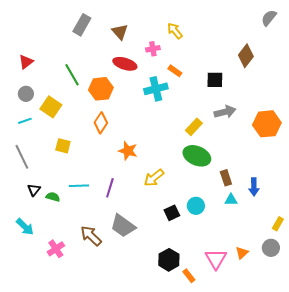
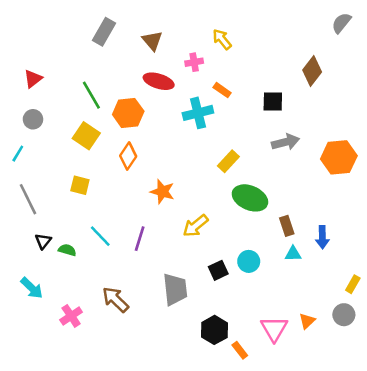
yellow square: (51, 107) -> (86, 136), moved
cyan line: (25, 121) -> (18, 154), moved, turned -40
yellow rectangle: (194, 127) -> (228, 161), moved
cyan line: (79, 186) -> (100, 236), turned 48
gray trapezoid: (123, 226) -> (175, 289), moved, turned -132

